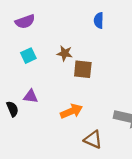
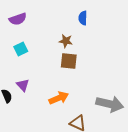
brown star: (65, 53) -> (66, 41), moved
purple triangle: (31, 96) -> (23, 85), turned 40

